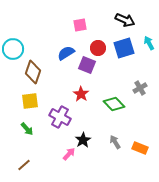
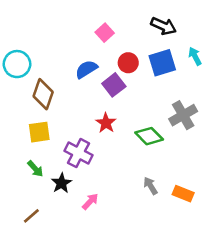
pink square: (80, 25) -> (105, 33), turned -32
purple square: (87, 65) -> (114, 85), turned 30
gray cross: (140, 88) -> (183, 115), size x1.5
black star: (83, 140) -> (61, 183), moved

